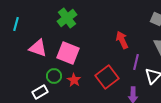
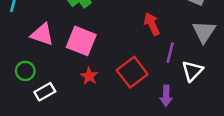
green circle: (54, 76) -> (25, 71), moved

